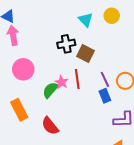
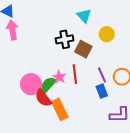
yellow circle: (112, 16) -> (107, 34), moved
pink circle: (23, 69) -> (31, 84), moved
orange rectangle: (19, 110) -> (60, 109), moved
red semicircle: (50, 126) -> (43, 98), moved

